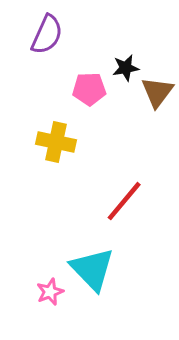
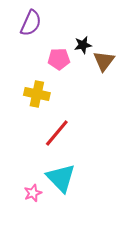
red line: (124, 201) -> (57, 133), moved

